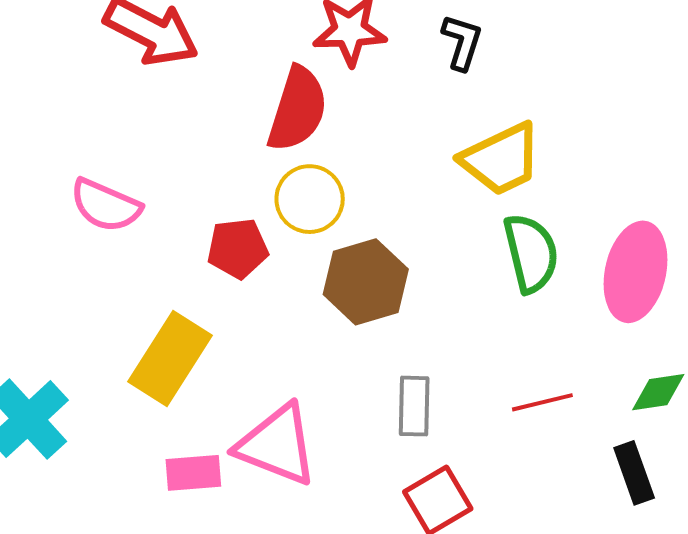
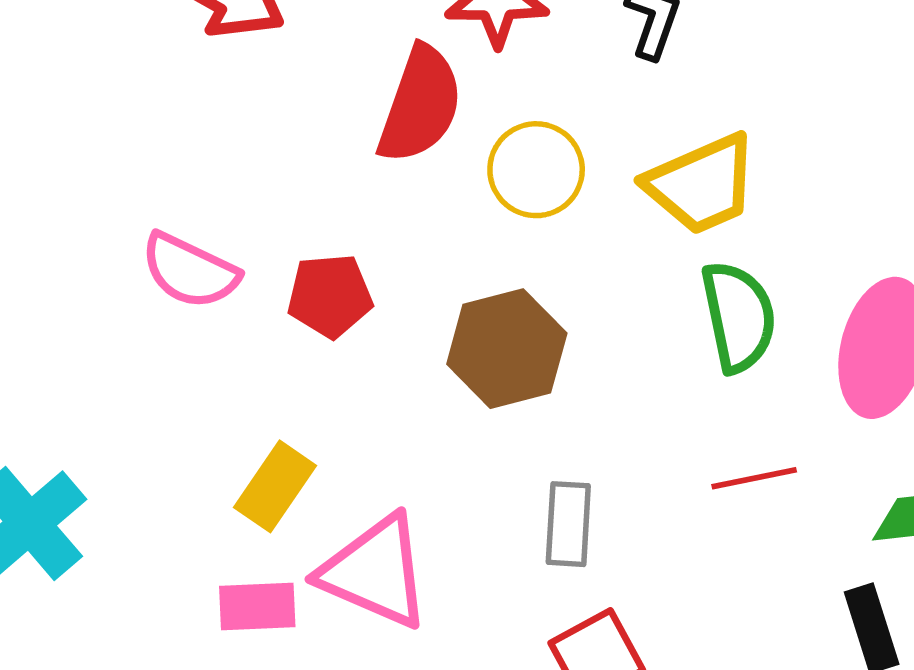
yellow circle: (310, 199) -> (536, 170), moved
pink semicircle: (106, 205) -> (190, 271), moved
yellow rectangle: (170, 358) -> (275, 486), moved, size x0.7
red line: (542, 402) -> (754, 478), moved

